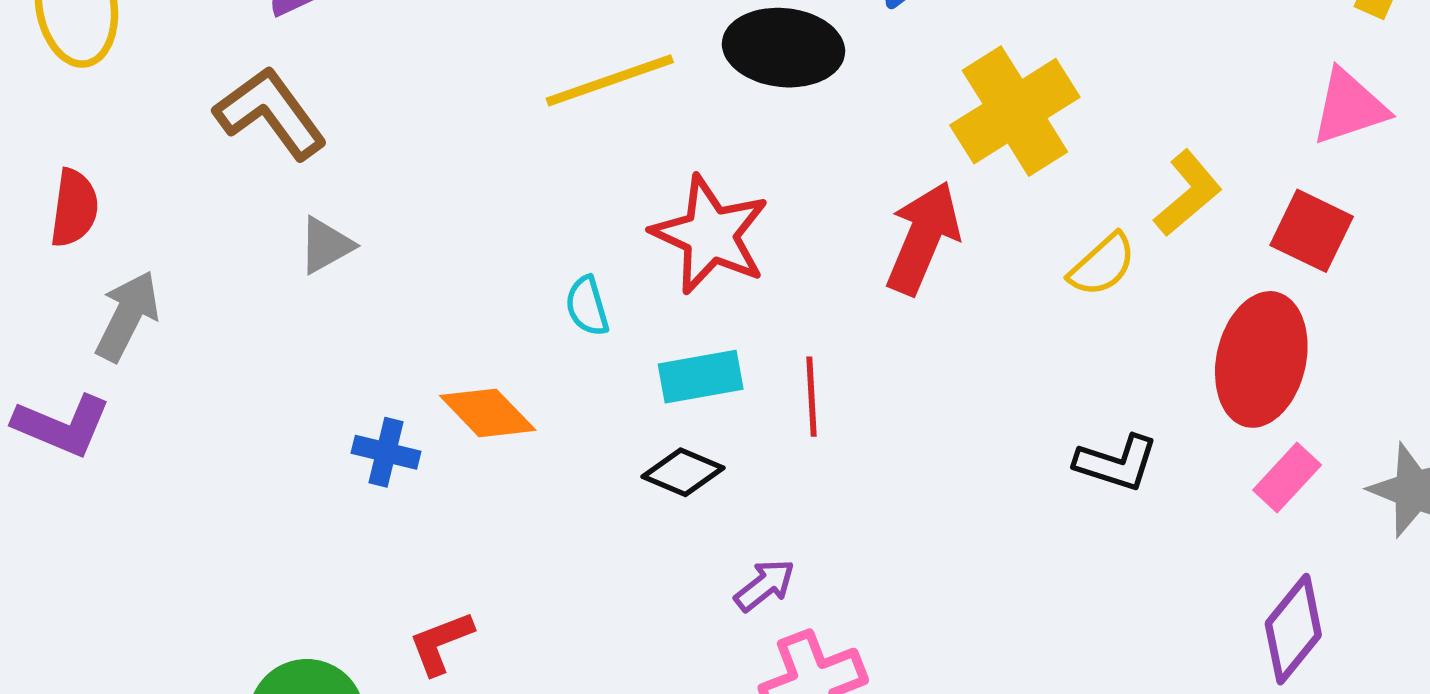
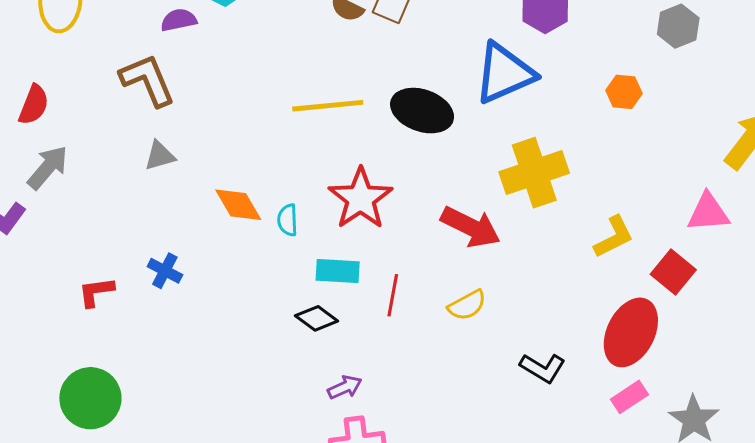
red arrow: (923, 238) -> (471, 227), turned 80
yellow semicircle: (1102, 265) -> (467, 305), moved
orange diamond: (488, 413) -> (238, 205), moved
red L-shape: (441, 643) -> (96, 292), moved

